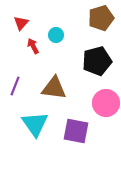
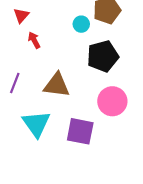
cyan circle: (56, 35) -> (81, 24), moved

